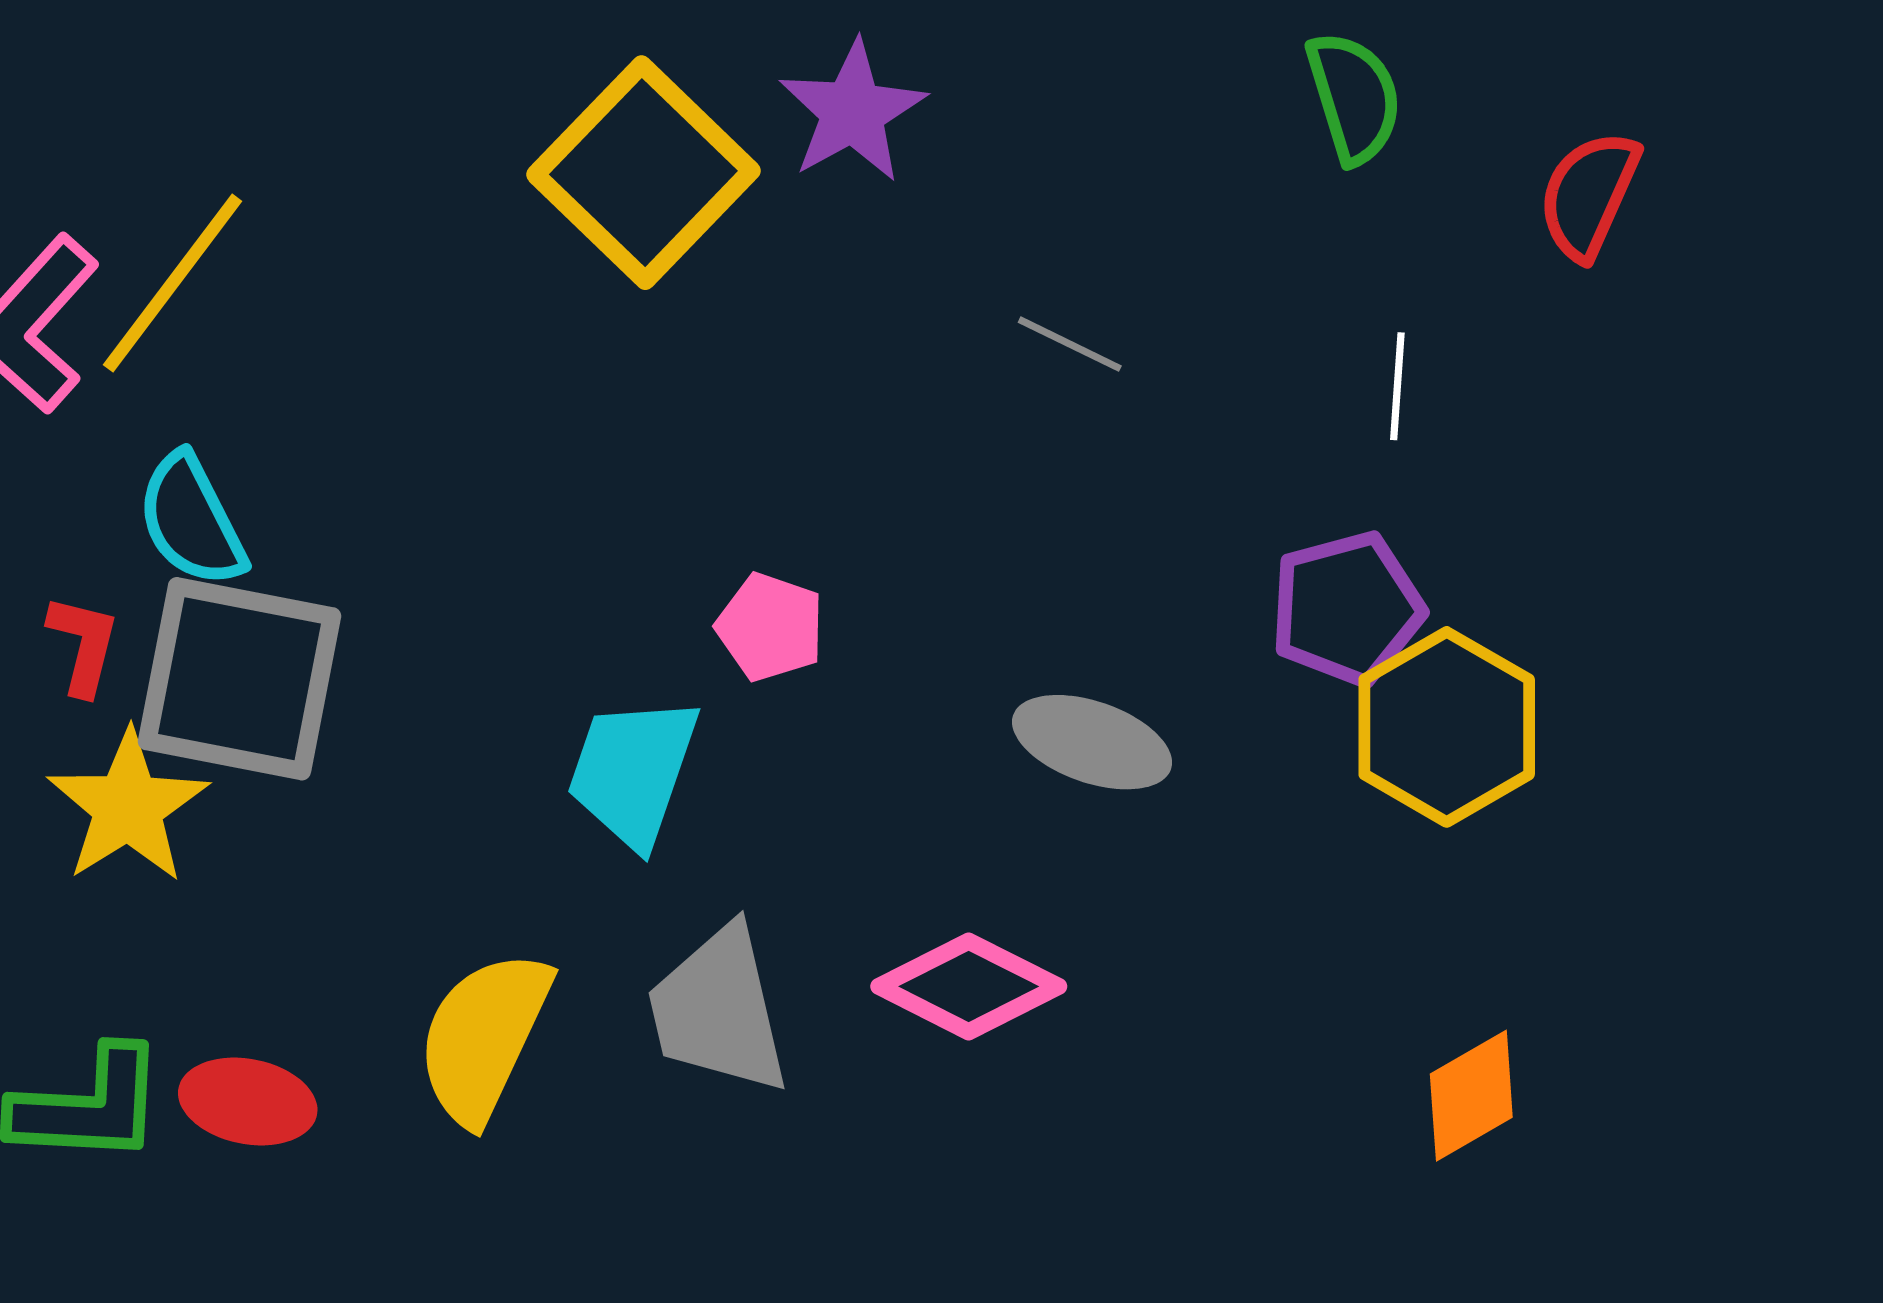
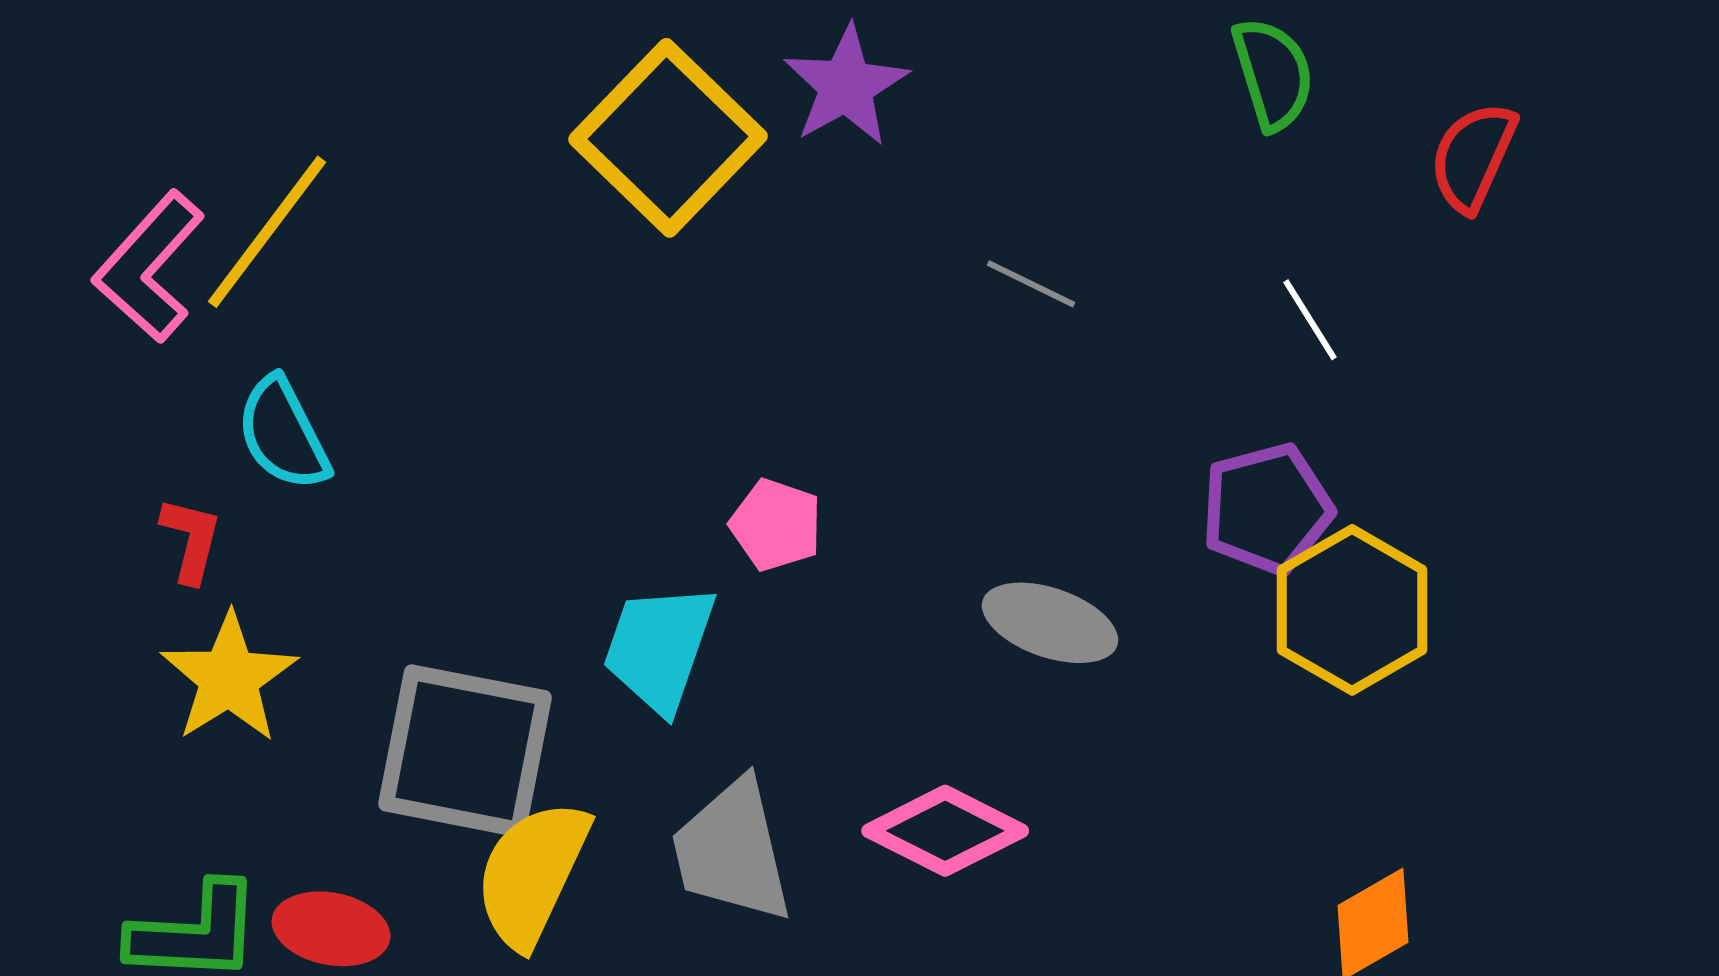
white line: (1397, 386) -> (1310, 320), turned -36
gray square: (239, 679) -> (465, 751), moved

